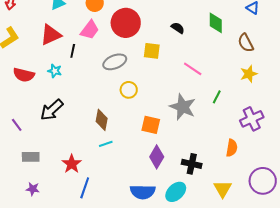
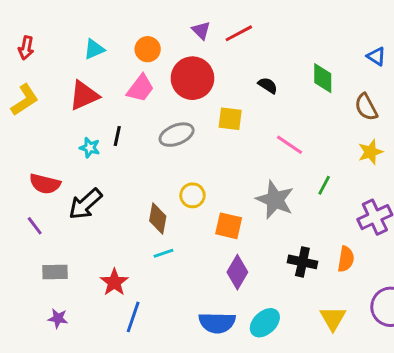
black line: (73, 51) -> (117, 136), moved
red semicircle: (24, 75) -> (45, 184), moved
yellow circle: (129, 90) -> (192, 195), moved
black cross: (192, 164) -> (302, 262), moved

